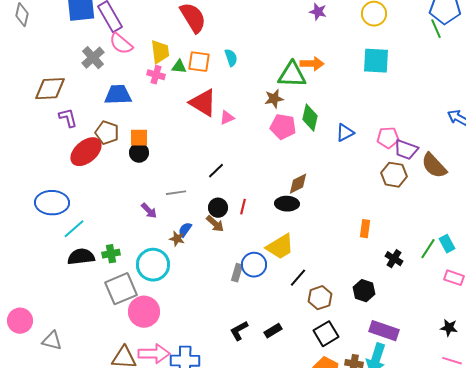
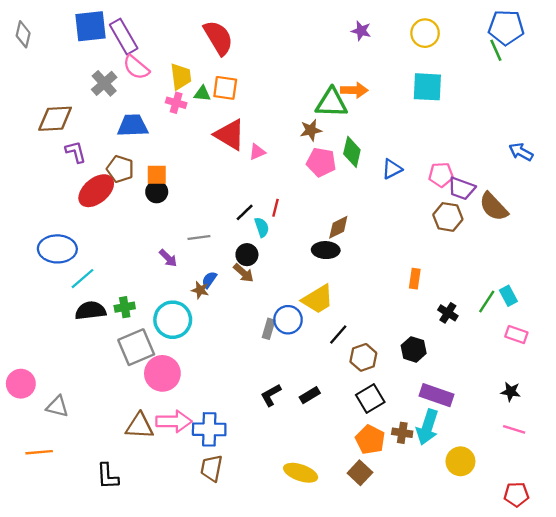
cyan semicircle: (231, 58) -> (262, 227), moved
red line: (243, 207) -> (275, 208), moved

